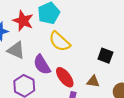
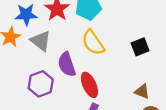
black square: (105, 56) -> (140, 47), moved, turned 35
brown triangle: (93, 81) -> (142, 91), moved

